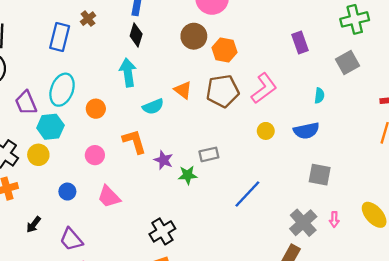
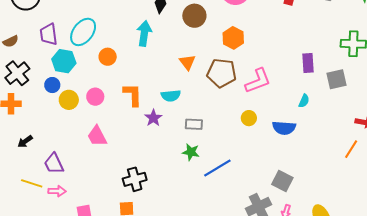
brown circle: (194, 36) -> (194, 16), moved
purple rectangle: (300, 43) -> (308, 63), moved
cyan semicircle: (153, 107) -> (171, 96), moved
yellow circle: (38, 155) -> (69, 100), moved
green star: (188, 175) -> (191, 152), moved
gray square: (320, 175) -> (282, 181), moved
blue circle: (67, 192) -> (52, 85), moved

